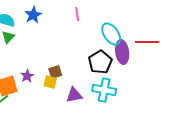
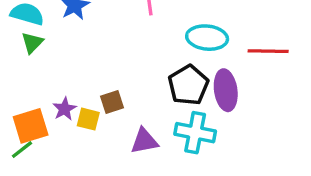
cyan ellipse: (111, 34) -> (207, 38), turned -50
purple ellipse: (122, 52) -> (226, 90), moved
yellow square: (50, 82) -> (88, 119), moved

